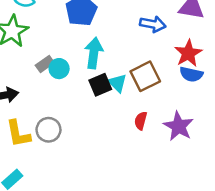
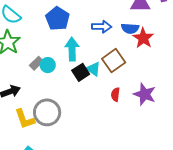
blue arrow: (153, 24) -> (102, 27), moved
blue semicircle: (191, 74) -> (130, 28), moved
gray circle: (49, 130) -> (47, 112), size x1.4

